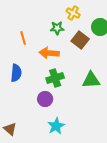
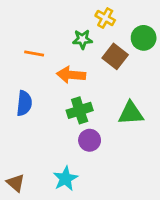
orange line: (23, 38) -> (34, 54), turned -64
purple circle: (45, 99) -> (90, 140), moved
cyan star: (56, 126) -> (65, 179), moved

